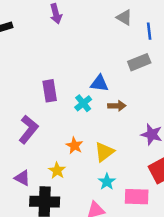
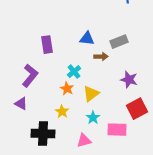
gray rectangle: (139, 62) -> (119, 42), moved
cyan cross: (83, 103) -> (74, 72), moved
yellow star: (57, 170) -> (62, 112), moved
purple triangle: (22, 178) -> (21, 104), moved

